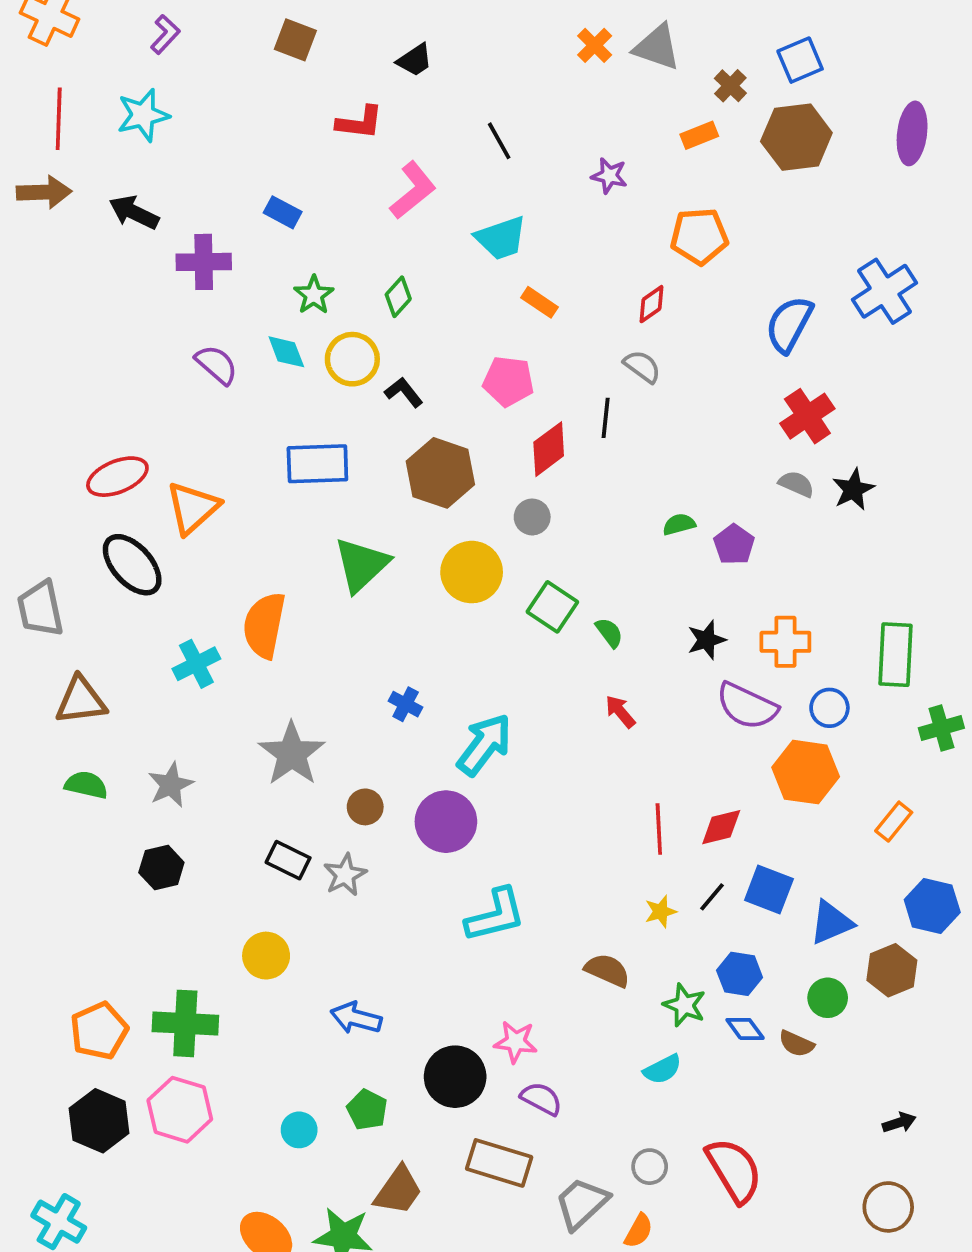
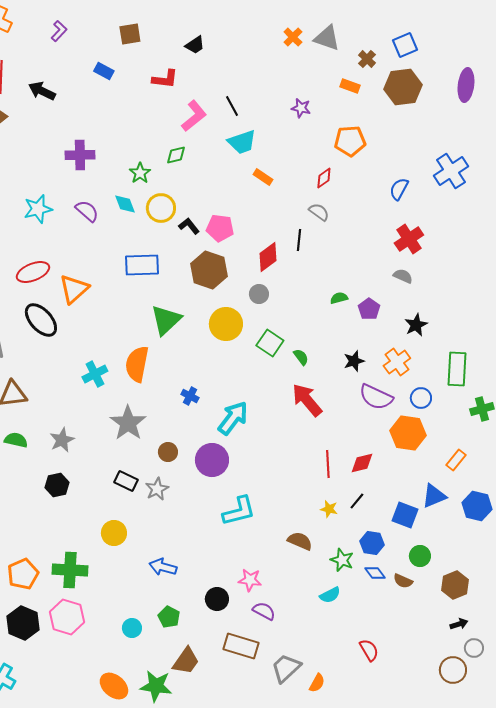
brown square: (295, 40) -> (130, 34), turned -30
cyan star: (143, 115) -> (38, 209), moved
orange rectangle: (699, 135) -> (350, 86), turned 42
black line: (499, 141) -> (232, 106), moved
black arrow: (134, 212) -> (42, 91), moved
blue rectangle: (283, 212) -> (104, 71), moved
green diamond: (398, 297) -> (176, 155), moved, turned 35
blue semicircle: (789, 324) -> (399, 189), size x0.7
pink pentagon: (508, 381) -> (220, 228), moved
black star: (853, 489) -> (416, 325), moved
orange semicircle: (264, 625) -> (137, 364), moved
orange cross: (785, 642) -> (397, 362), turned -36
cyan cross: (196, 664) -> (95, 374), moved
red arrow: (620, 711) -> (307, 400), size x1.8
blue square: (769, 890) -> (405, 515), moved
yellow star: (661, 912) -> (329, 509), turned 30
blue triangle: (831, 923) -> (434, 496), moved
brown hexagon: (892, 970) -> (455, 585), moved
black circle: (455, 1077) -> (217, 599), size x0.7
gray circle: (650, 1167) -> (474, 648), moved
red semicircle: (734, 1170) -> (369, 650), size x0.6

